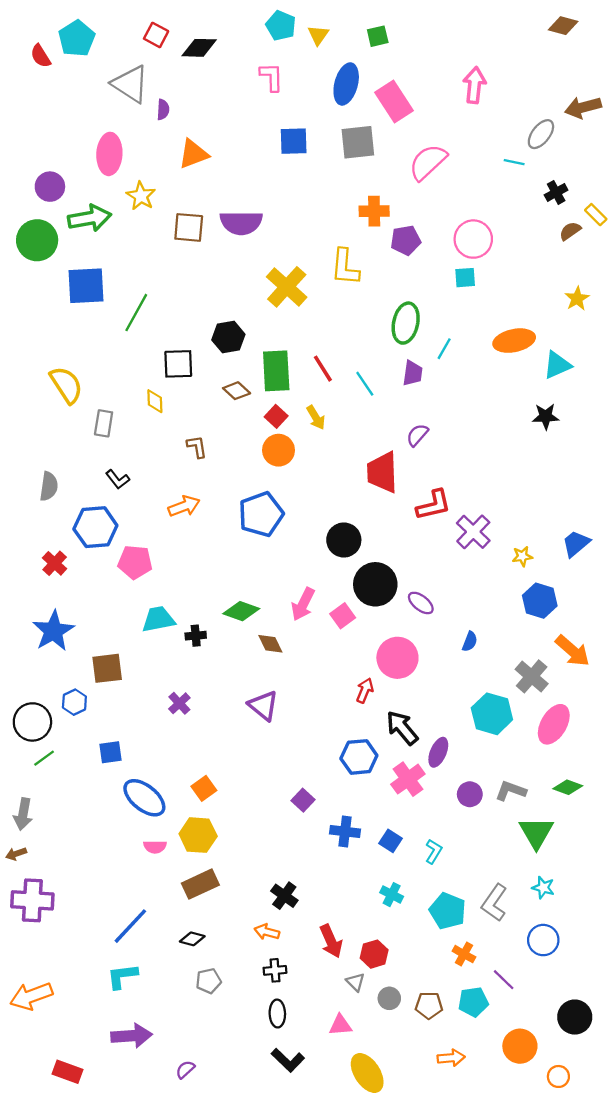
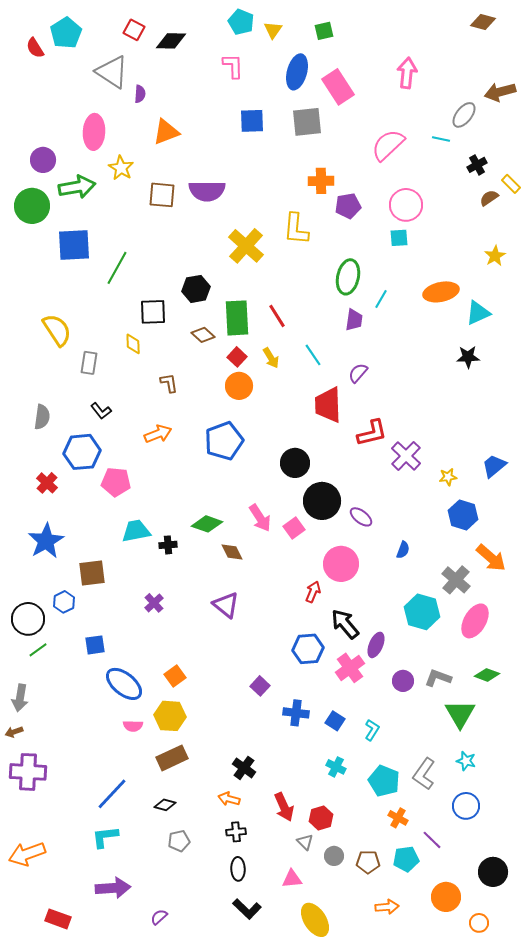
pink semicircle: (428, 162) -> (388, 145), moved
cyan line: (365, 384) -> (313, 355), moved
pink arrow: (303, 604) -> (260, 518), turned -60

